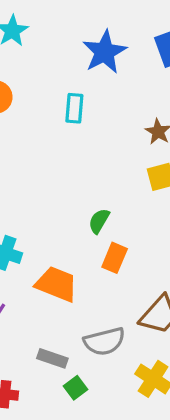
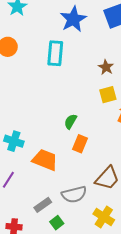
cyan rectangle: (74, 108) -> (55, 53), size x1.4
gray rectangle: (52, 358) -> (43, 205), turned -54

